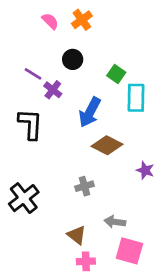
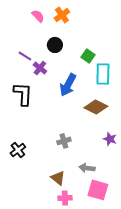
brown diamond: (107, 145) -> (96, 107), moved
purple star: (145, 170) -> (110, 139), moved
black cross: (24, 198) -> (18, 150), size x0.7

